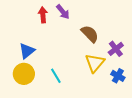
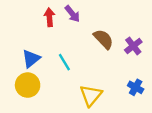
purple cross: (116, 49) -> (133, 46), moved
yellow triangle: (95, 63) -> (91, 95), moved
cyan line: (56, 76) -> (64, 62), moved

